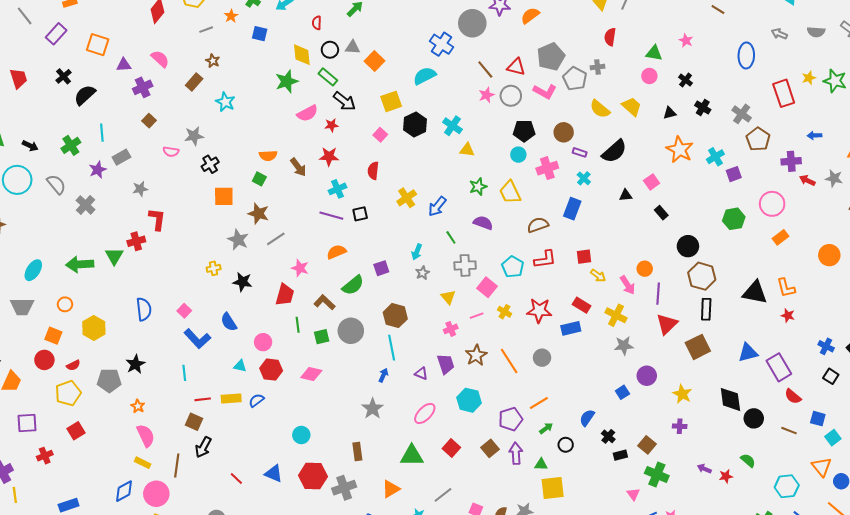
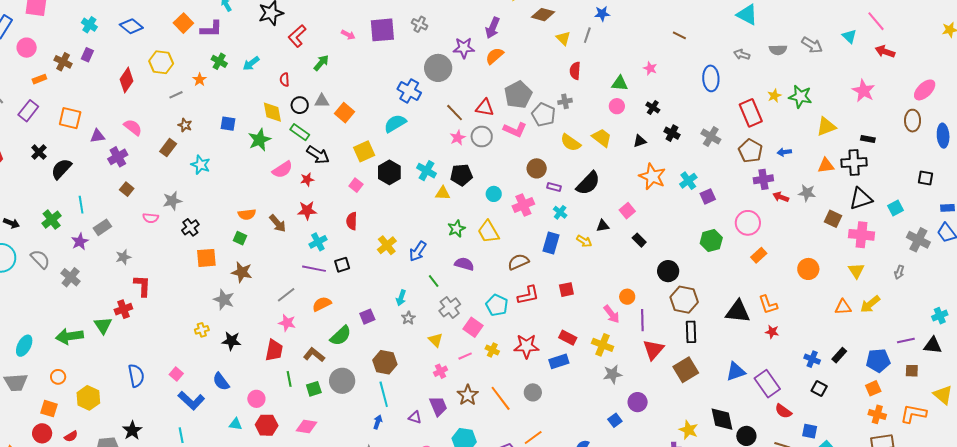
blue square: (260, 34) -> (228, 124), moved
black pentagon: (524, 131) -> (461, 175), moved
brown pentagon: (758, 139) -> (750, 151), moved
gray line: (276, 239) -> (286, 295), moved
gray cross: (465, 265) -> (450, 307), turned -30
yellow arrow: (598, 276) -> (584, 241), moved
yellow star: (682, 394) -> (689, 430), moved

